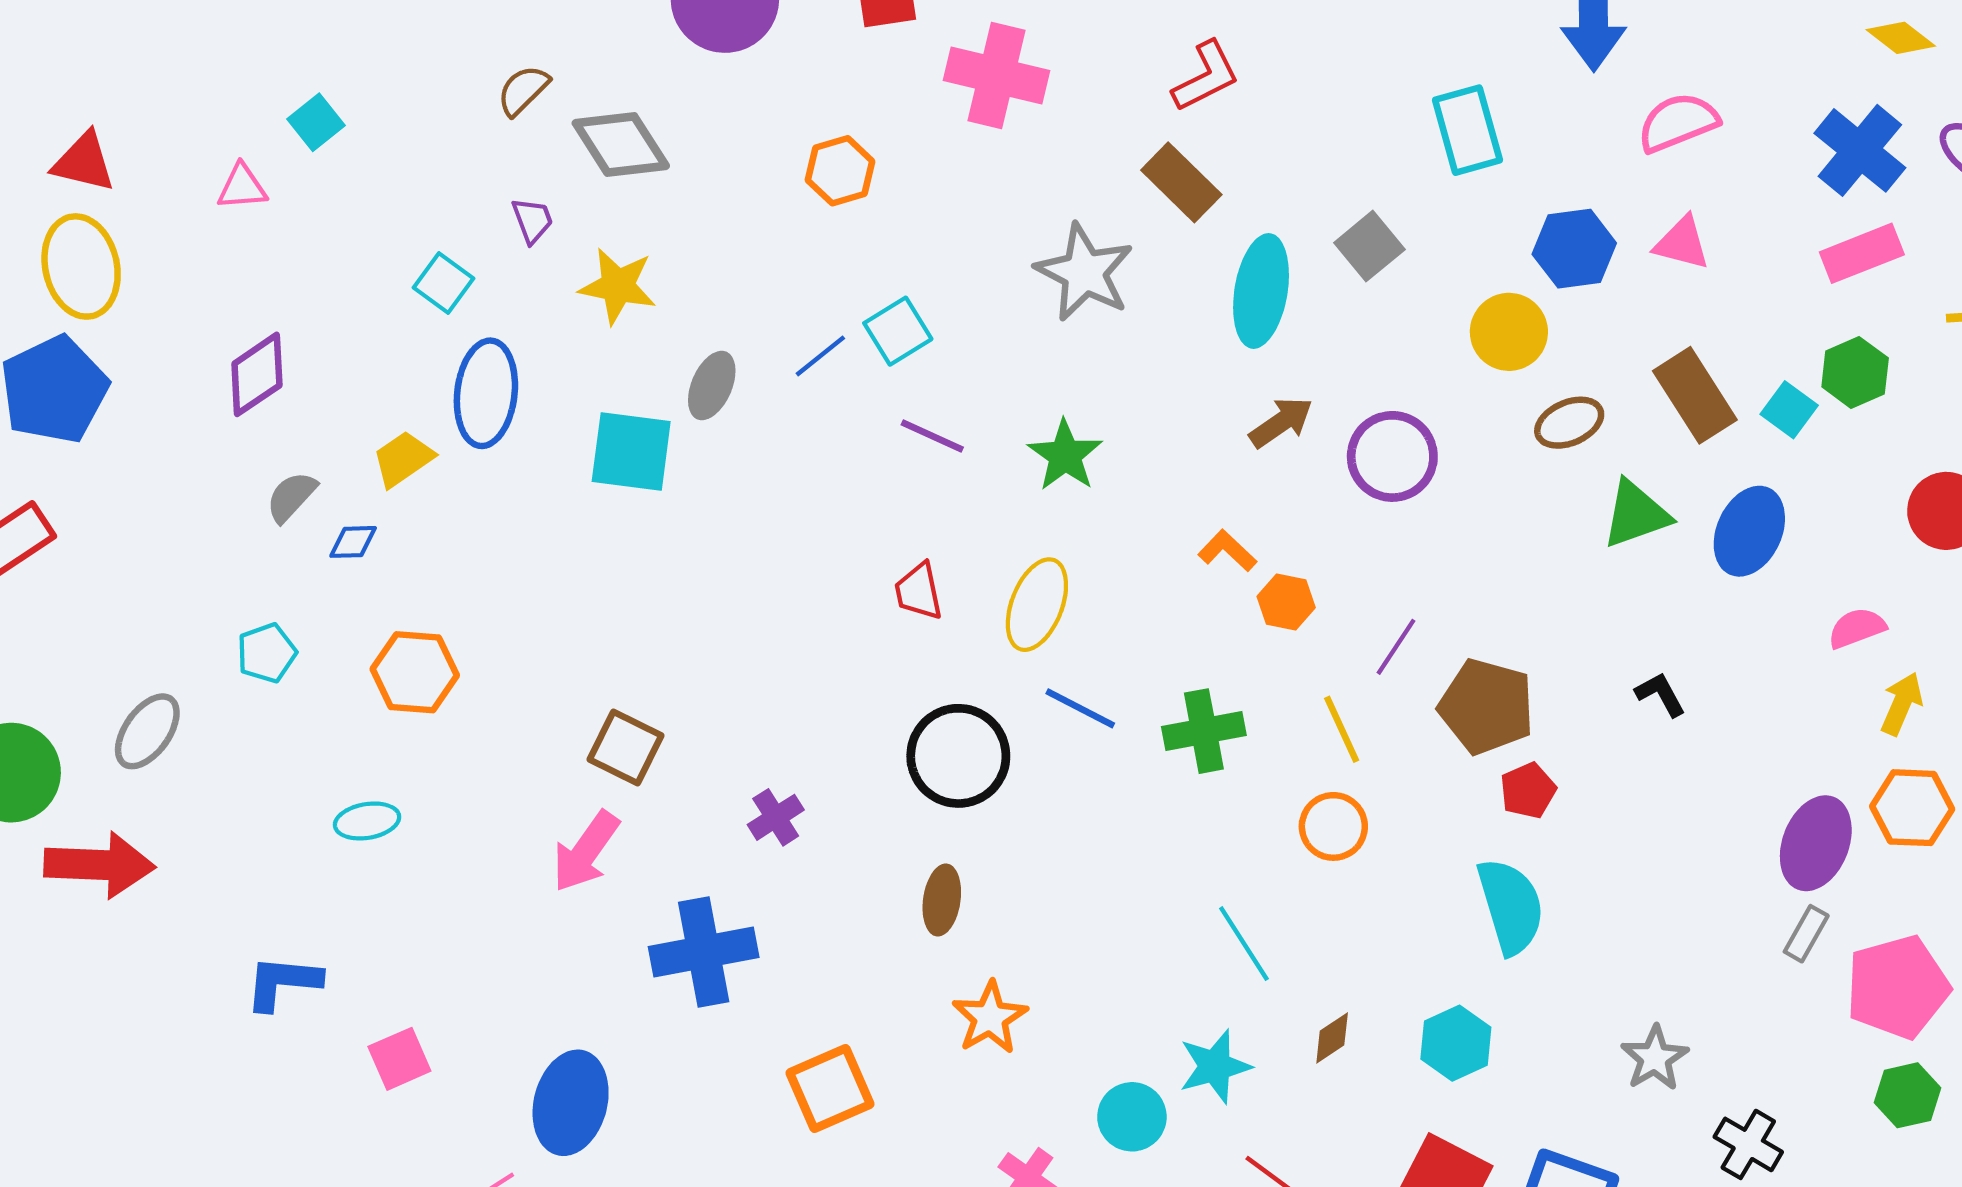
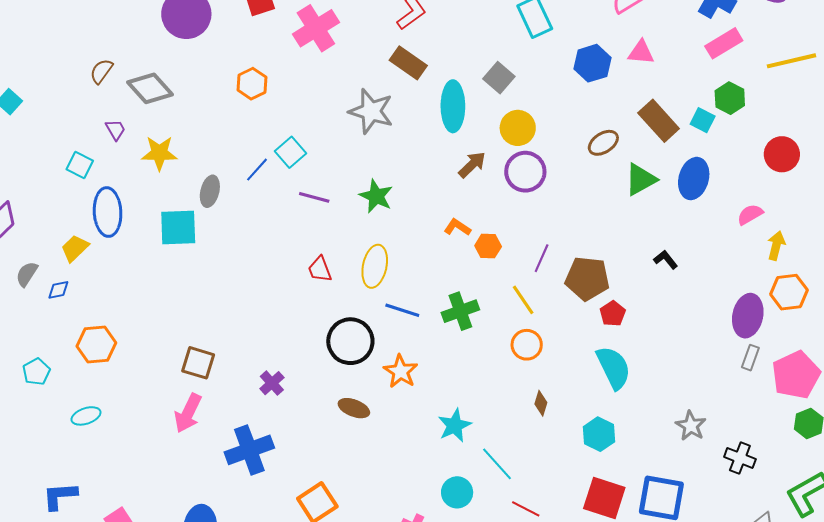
pink cross: (997, 75) -> (316, 28), turned -36
yellow circle: (1509, 332) -> (518, 128), moved
cyan pentagon: (267, 653) -> (36, 372), moved
brown ellipse: (942, 900) -> (354, 408), turned -68
cyan line: (1244, 944) -> (497, 464), moved
orange star: (990, 1018) -> (401, 371), moved
brown diamond: (1332, 1038) -> (541, 403), moved, turned -30
cyan star: (1215, 1066) -> (455, 425), moved

